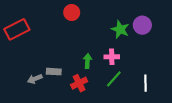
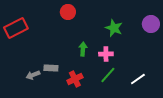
purple circle: (142, 25) -> (151, 24), moved
green arrow: (87, 61) -> (83, 49), moved
white line: (145, 83) -> (138, 79), turned 56

